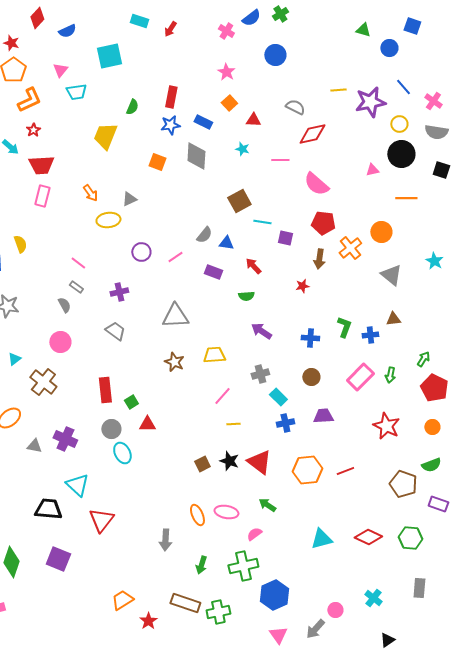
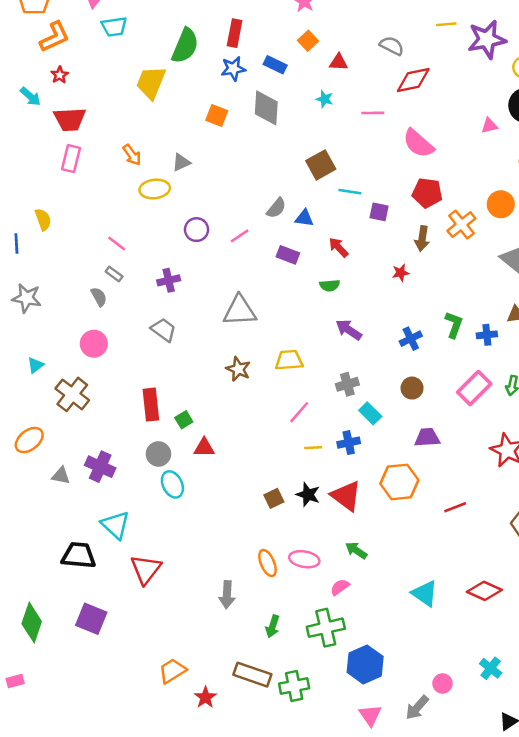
green semicircle: (132, 107) -> (185, 46), size x1.8
blue cross: (310, 338) -> (411, 339), turned -30
blue cross: (285, 423) -> (349, 443), moved
orange hexagon: (307, 470) -> (399, 482), moved
cyan triangle: (321, 539) -> (425, 593), turned 50

